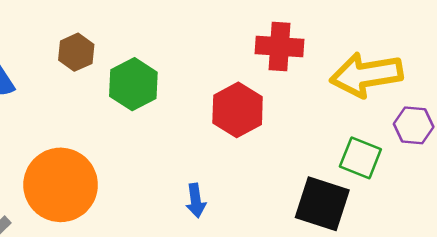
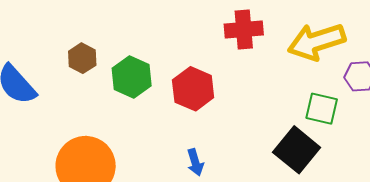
red hexagon: (238, 110) -> (193, 89), moved
black square: (322, 204) -> (297, 150), turned 30

